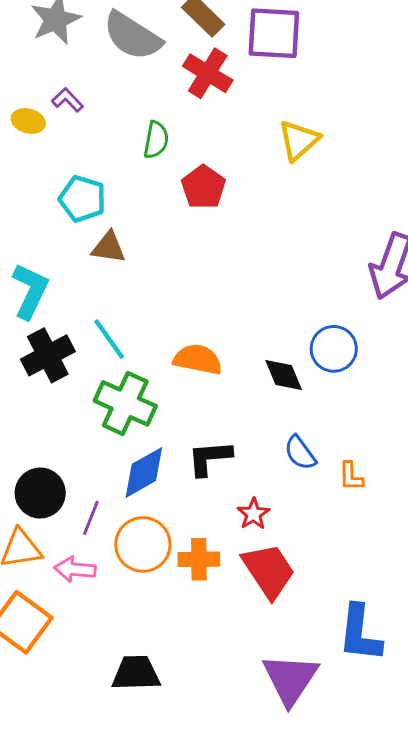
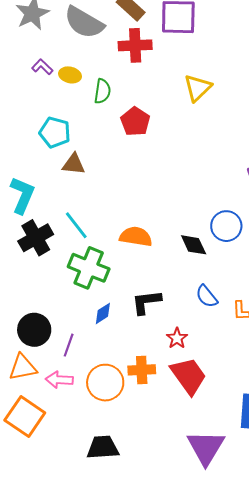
red cross: (208, 73) -> (135, 45), turned -32
yellow ellipse: (28, 121) -> (70, 75), moved
blue diamond: (144, 472) -> (103, 313), size x0.6
orange circle: (143, 544) -> (105, 383), moved

